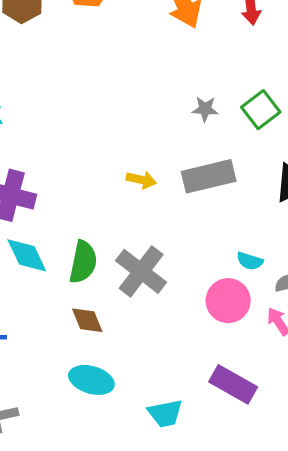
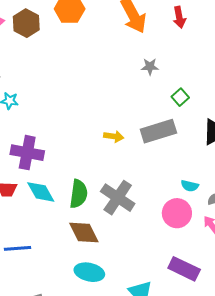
gray star: (205, 109) -> (150, 67), moved
green square: (261, 110) -> (180, 97), moved, size x0.7
brown diamond: (87, 320) -> (84, 233), size x1.4

